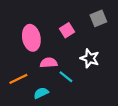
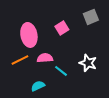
white star: (90, 58) -> (88, 63), moved
orange line: (18, 79) -> (20, 60), moved

